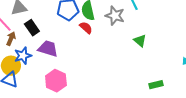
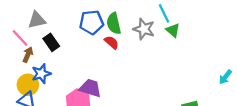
green triangle: (140, 41) -> (173, 30), moved
purple trapezoid: (48, 49) -> (90, 88), moved

